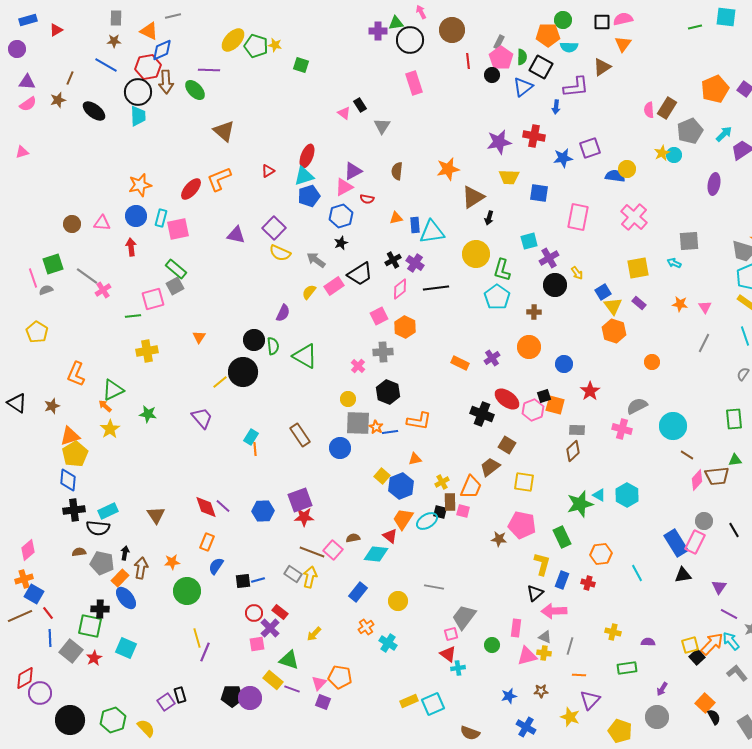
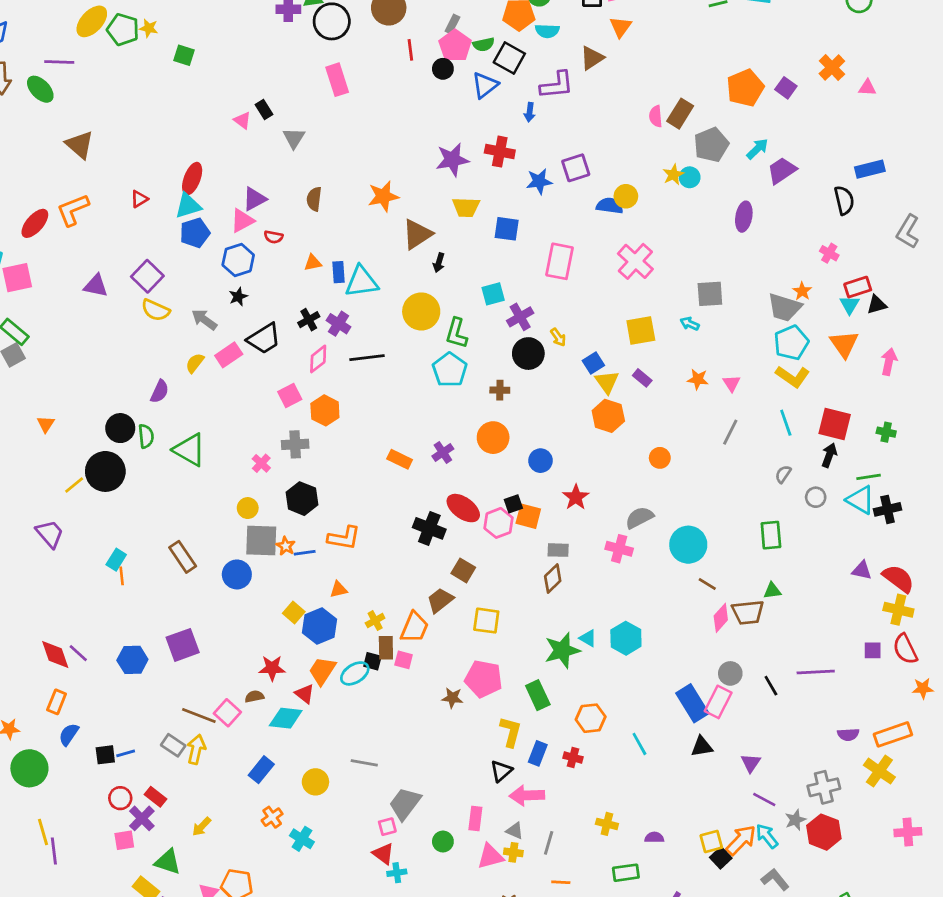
green semicircle: (522, 57) -> (484, 44), turned 77
red star: (304, 517) -> (272, 668), moved
purple line: (205, 652) -> (54, 851), turned -30

